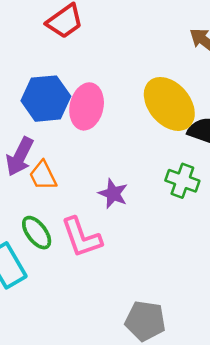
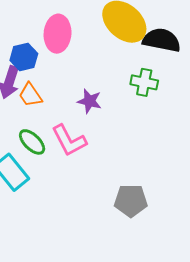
blue hexagon: (46, 99) -> (24, 57), moved, size x0.7

